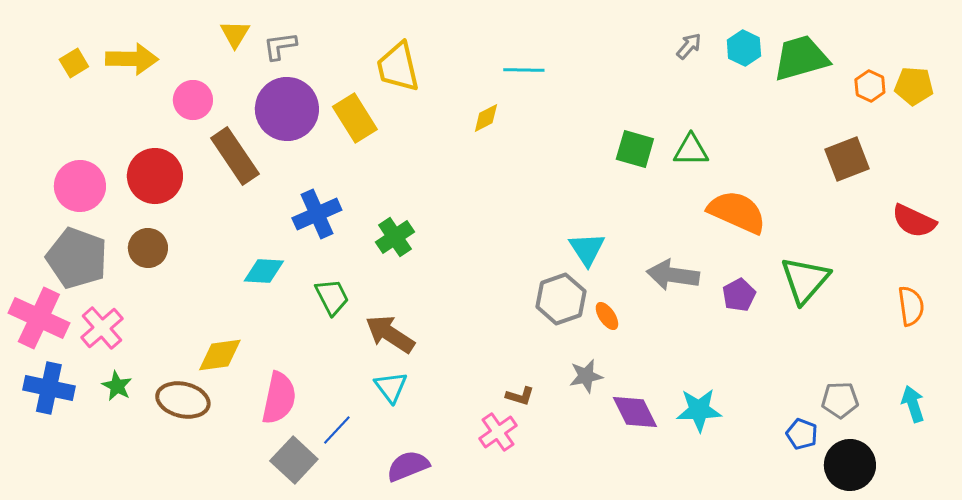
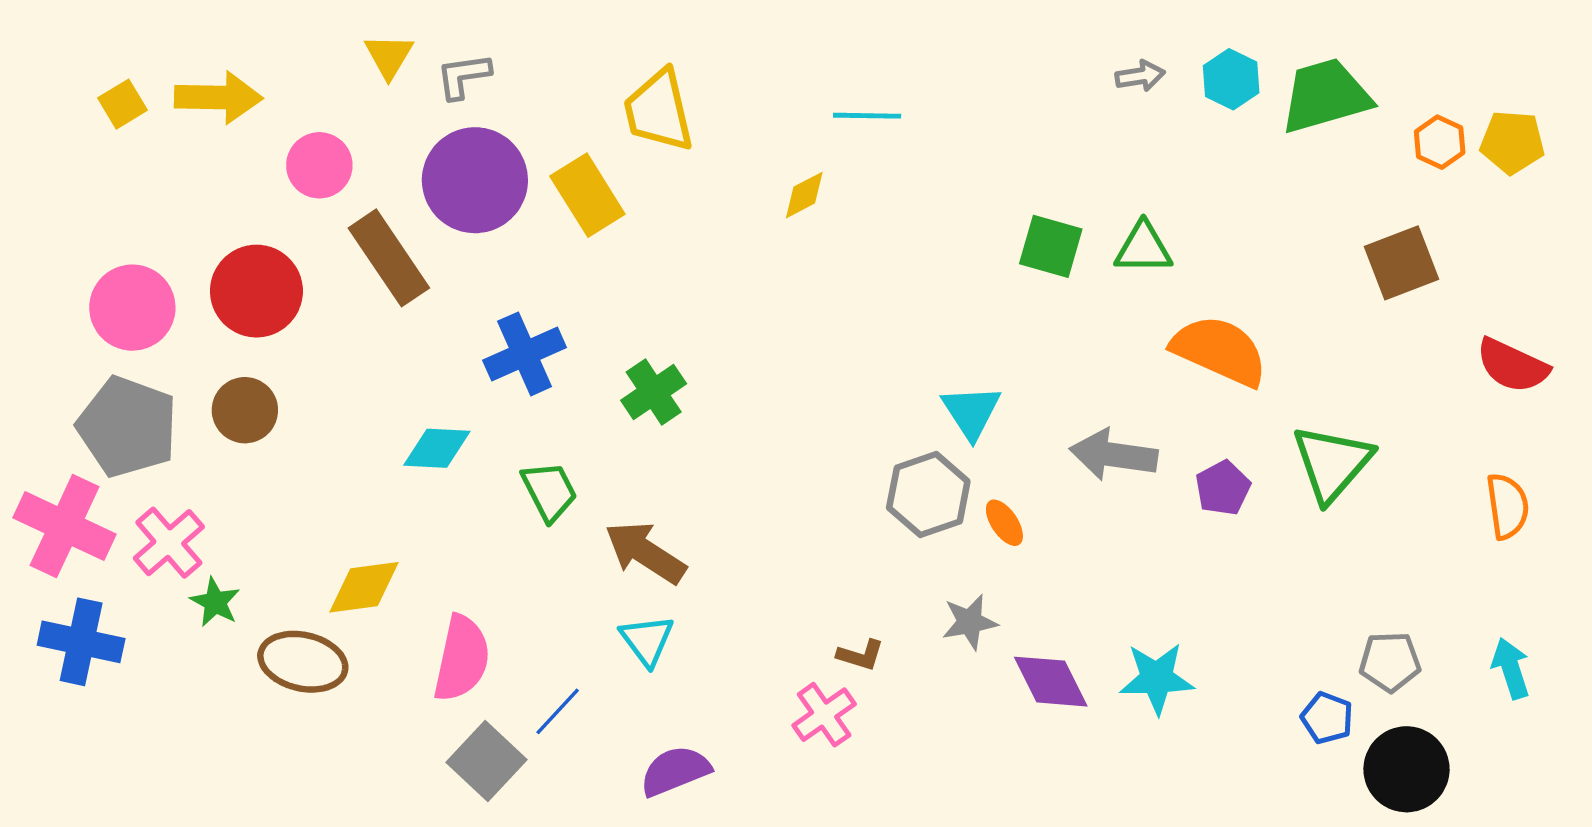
gray arrow: (689, 46) -> (1140, 76), turned 40
green star: (117, 386) -> (215, 602), moved

